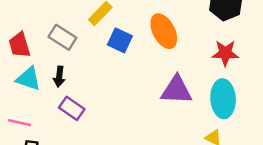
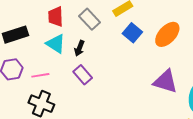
orange ellipse: (164, 31) -> (167, 34), turned 56
pink line: (20, 123) -> (40, 75), turned -36

